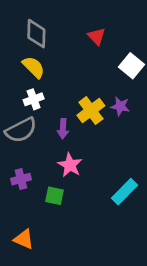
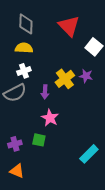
red triangle: (97, 36) -> (69, 26), size x1.6
yellow semicircle: (34, 67) -> (24, 48), turned -42
purple cross: (21, 179) -> (15, 144), moved
cyan rectangle: (124, 192) -> (89, 154), moved

